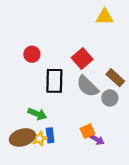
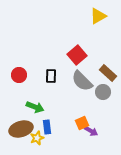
yellow triangle: (105, 17) -> (98, 16), turned -30
red circle: (32, 54) -> (19, 75), moved
black rectangle: (54, 81) -> (51, 76), size x0.6
yellow star: (39, 139) -> (37, 138), moved

